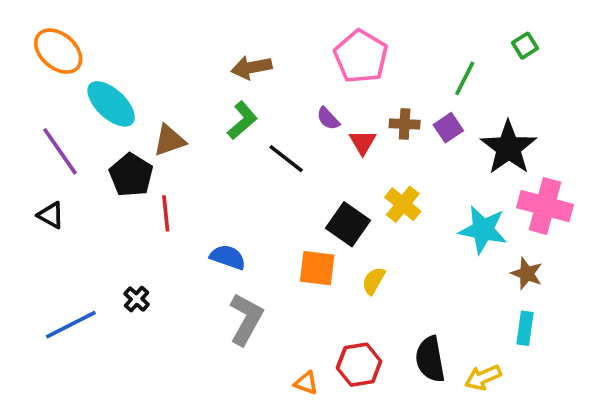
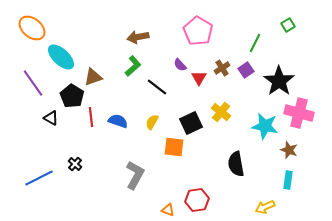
brown cross: (405, 124) -> (222, 68), turned -35
black triangle: (51, 215) -> (51, 118), moved
black square: (348, 224) -> (191, 123), turned 30
blue semicircle: (228, 257) -> (118, 121), moved
yellow semicircle: (374, 281) -> (152, 122), moved
black semicircle: (430, 359) -> (236, 164), moved

